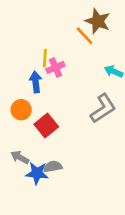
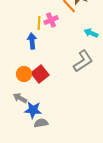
pink cross: (55, 67) -> (51, 20), moved
orange circle: (21, 110) -> (24, 74), moved
gray semicircle: (53, 167) -> (41, 123), moved

